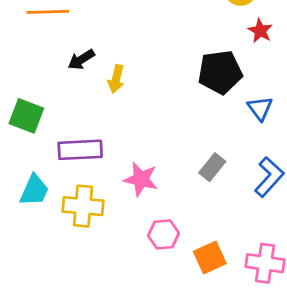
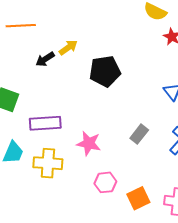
black pentagon: (220, 72) -> (105, 71), moved
yellow arrow: (116, 79) -> (68, 48), moved, turned -138

